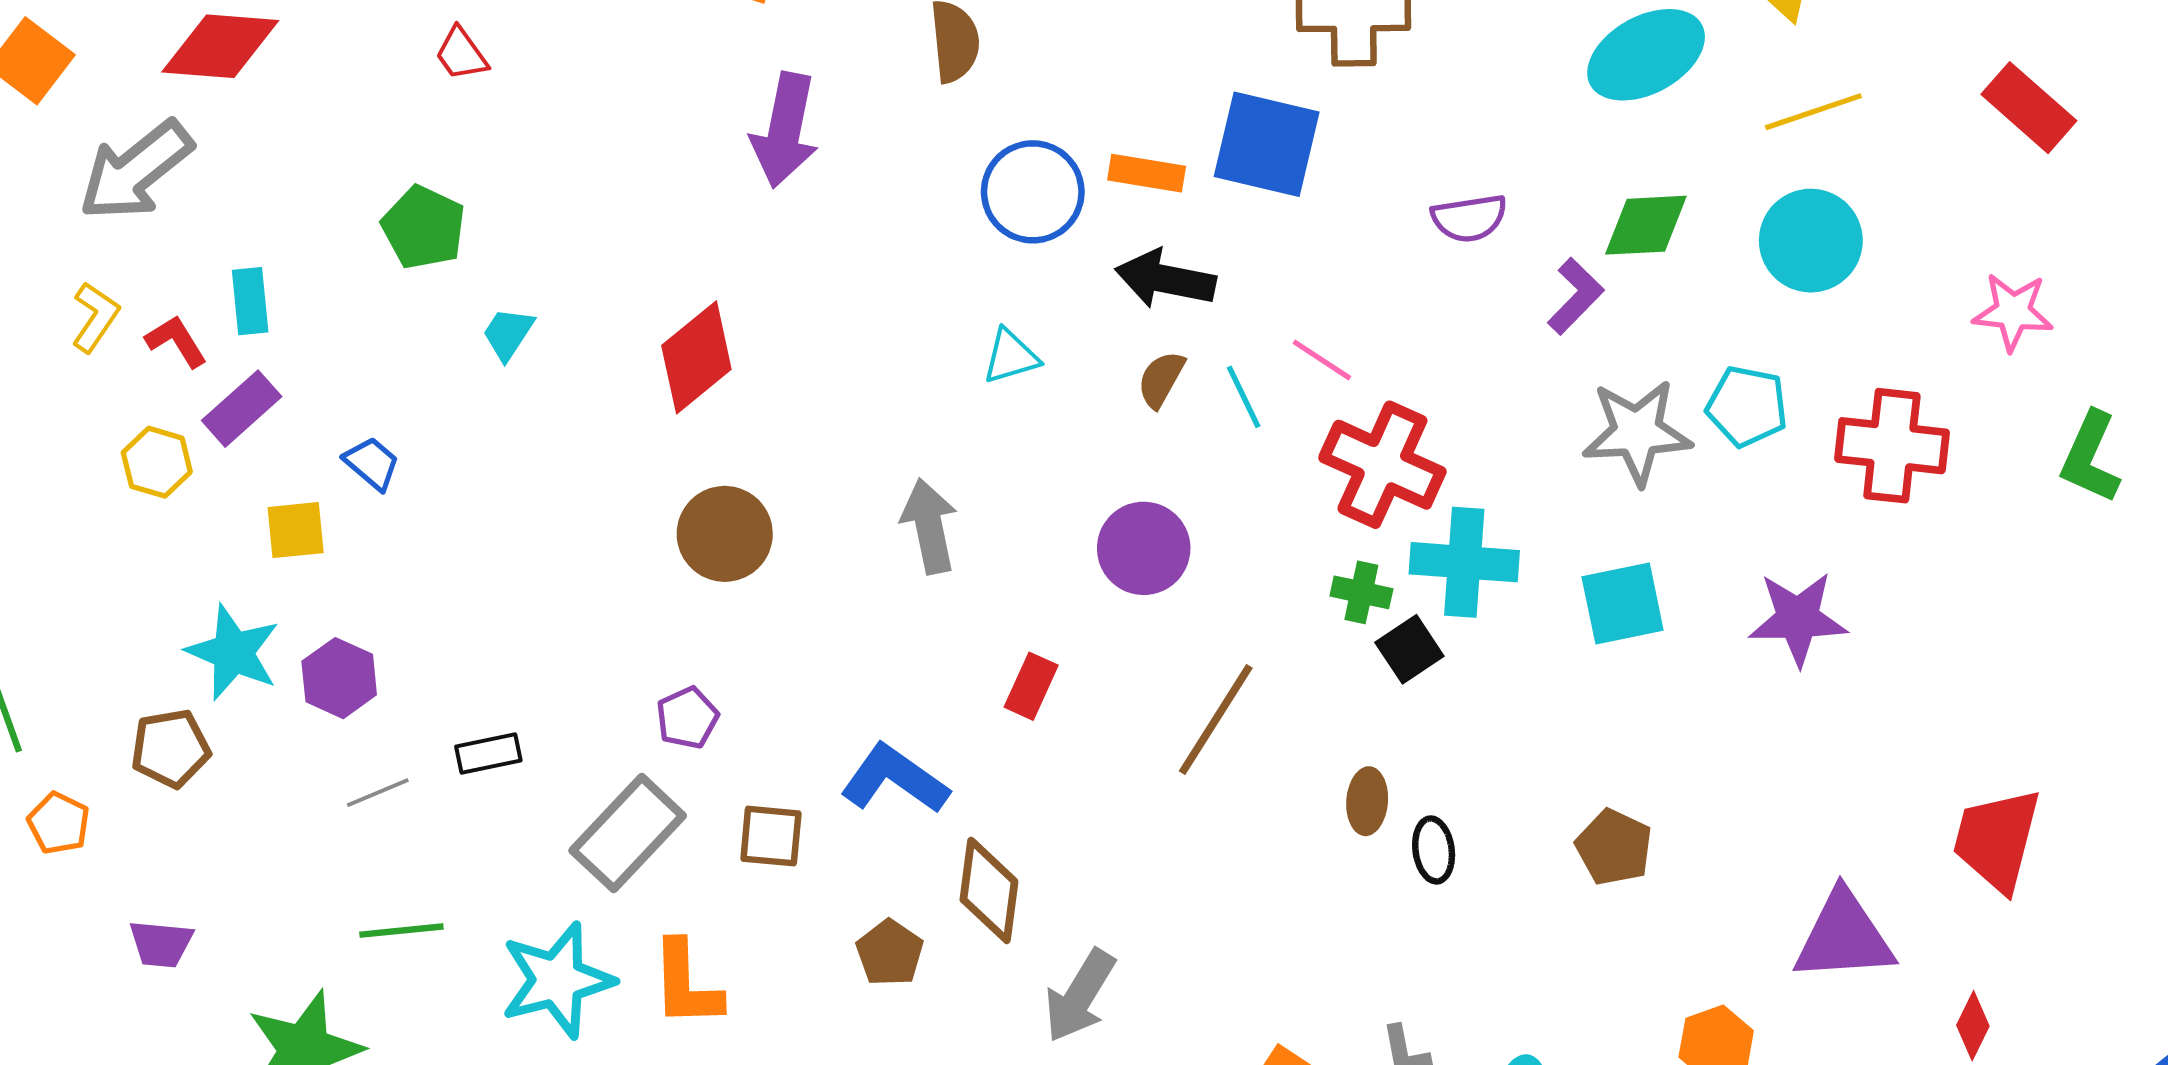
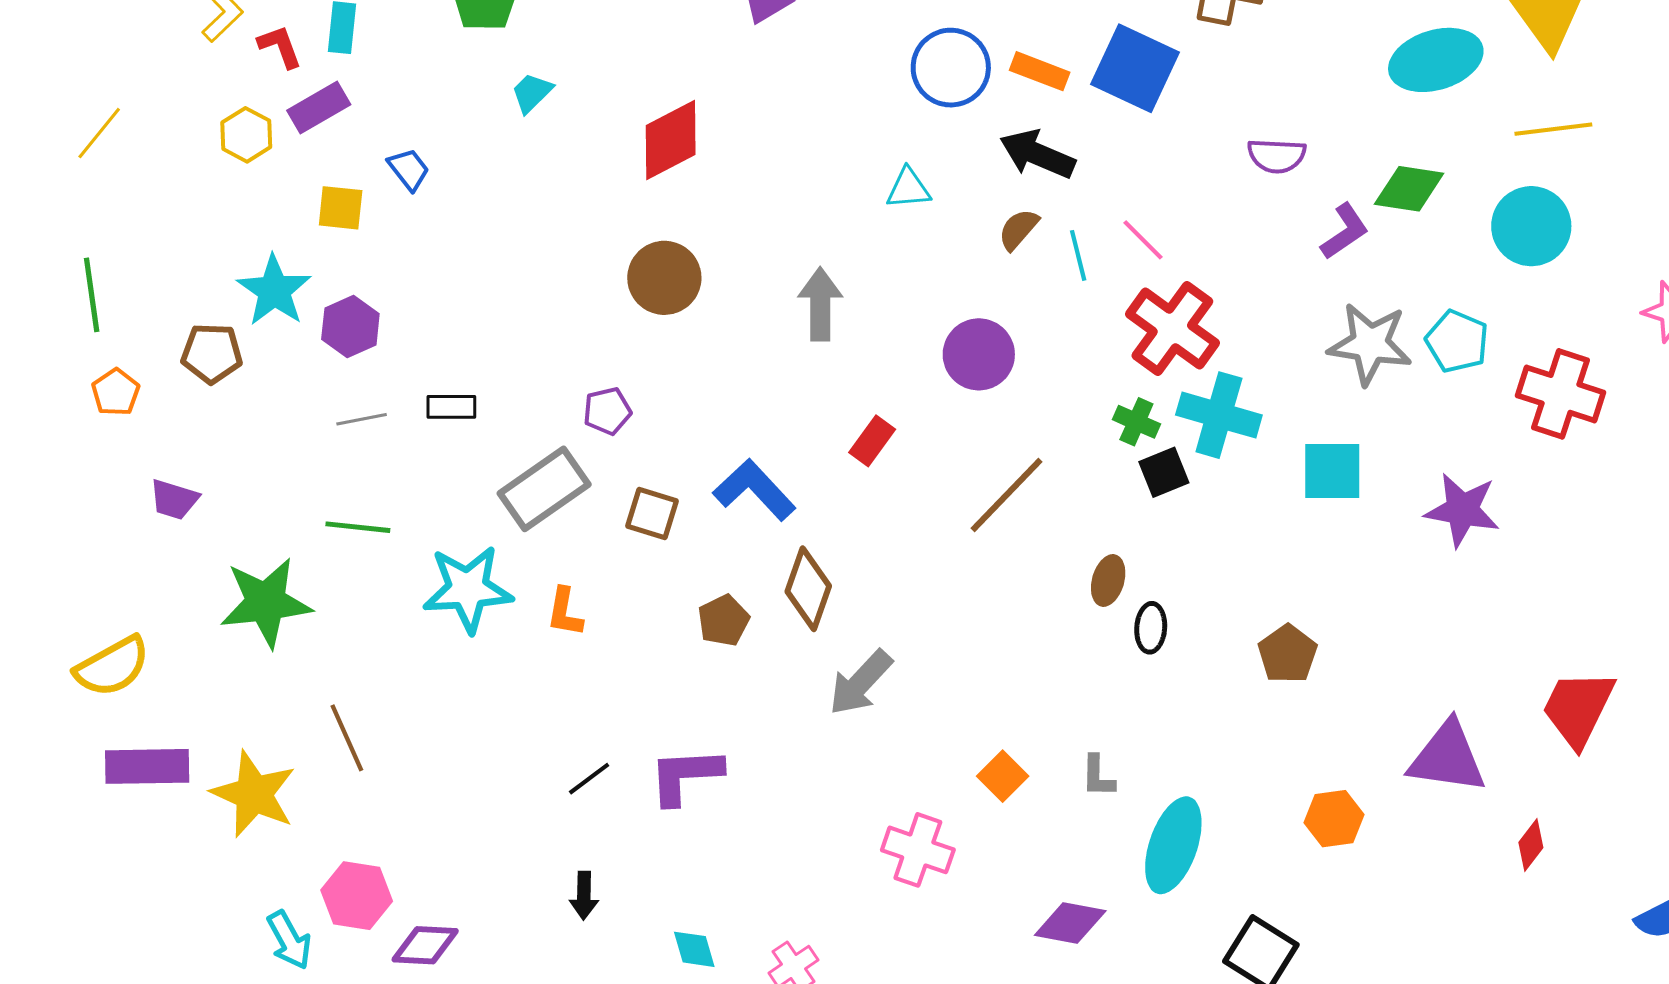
orange L-shape: (686, 984) -> (565, 612), size x0.7

